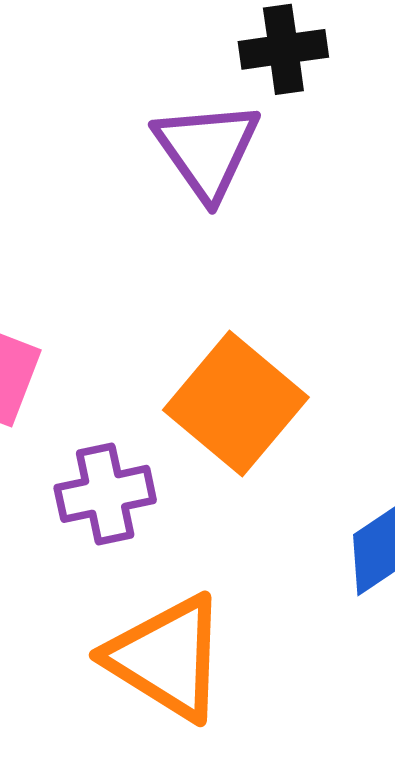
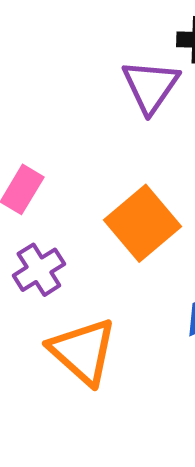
purple cross: (105, 494) -> (39, 270), moved, turned -30

